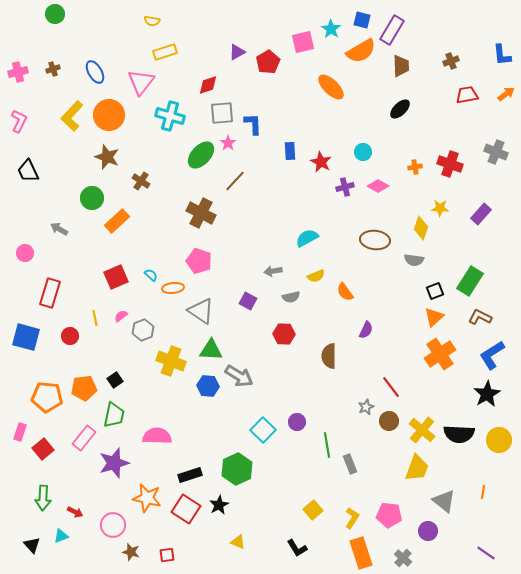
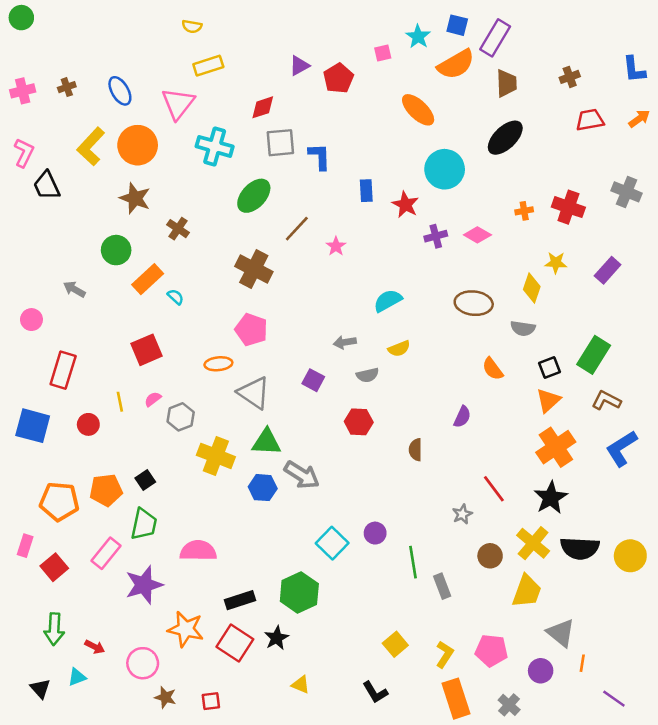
green circle: (55, 14) -> (21, 18), moved
pink square: (303, 42) -> (383, 53), size x0.6
black ellipse: (400, 109) -> (505, 138), size x1.4
pink star: (228, 143) -> (336, 246), moved
cyan circle: (363, 152) -> (445, 169), moved, size x1.8
black trapezoid: (28, 171) -> (47, 186), moved
cyan semicircle: (151, 275) -> (175, 297), moved
orange semicircle: (345, 292) -> (493, 369), moved
brown semicircle: (329, 356) -> (416, 450), size x0.7
black star: (487, 394) -> (551, 498), moved
brown circle: (389, 421) -> (490, 556), moved
orange line: (483, 492) -> (582, 663), moved

